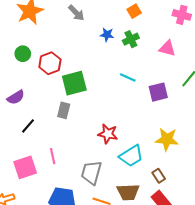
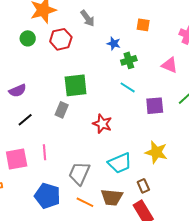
orange square: (134, 11) -> (143, 25), turned 32
green cross: (131, 39) -> (129, 60), moved
green circle: (23, 54) -> (28, 38), moved
red hexagon: (50, 63) -> (61, 39), moved
red star: (108, 134) -> (102, 124), moved

